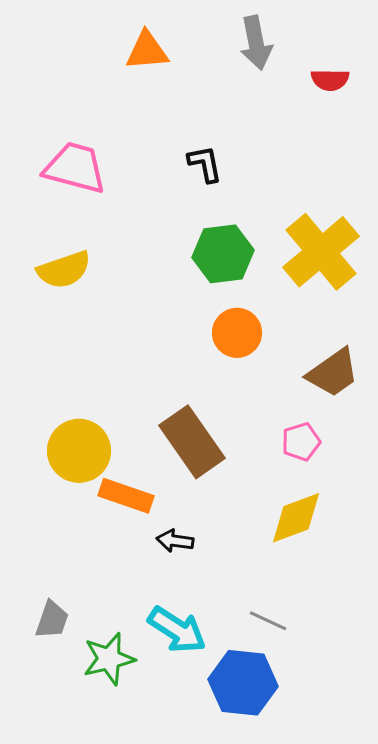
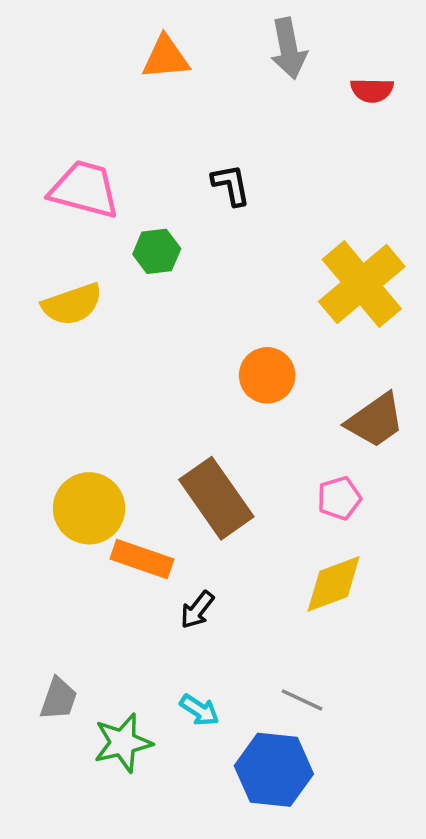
green hexagon: (223, 254) -> (157, 251), moved, size x0.7
black arrow: (175, 541) -> (197, 610), turned -60
cyan arrow: (177, 630) -> (199, 710), size x0.6

